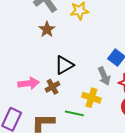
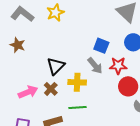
brown star: (47, 29) -> (17, 45), moved
yellow cross: (91, 98) -> (77, 82), moved

